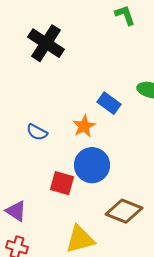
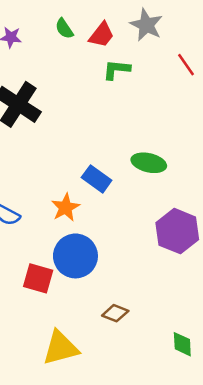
green L-shape: (125, 15) -> (116, 70), turned -65
brown diamond: (124, 211) -> (115, 313), size x0.6

